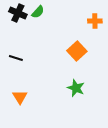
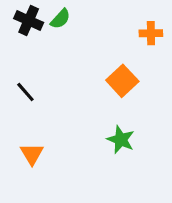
black line: (16, 58) -> (25, 92), turned 32

